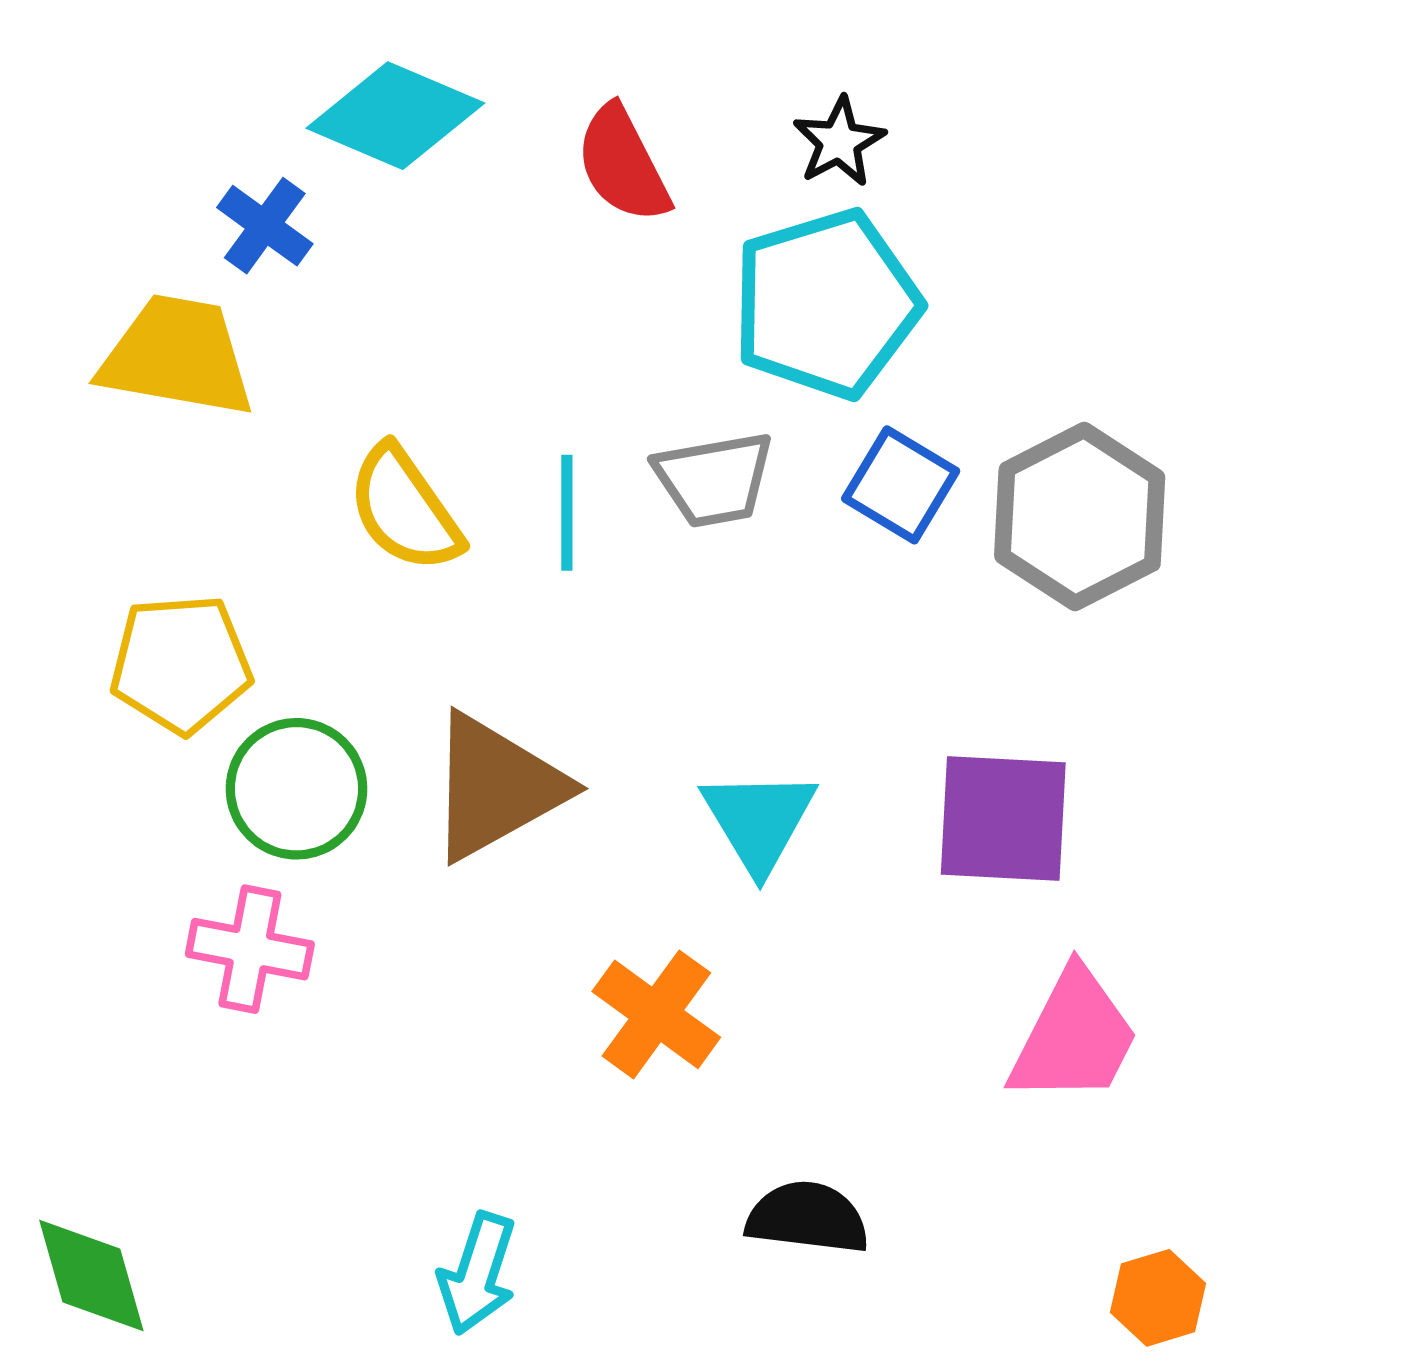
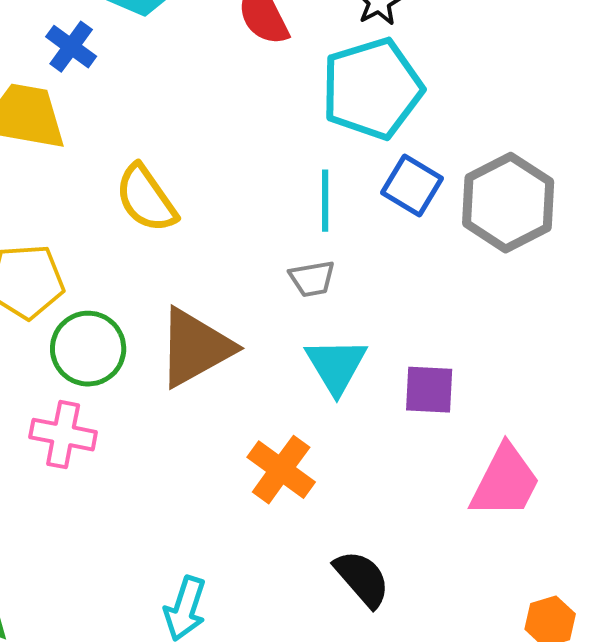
gray trapezoid: (714, 479) -> (312, 279), moved, size x0.7
cyan line: (567, 513) -> (325, 201), moved
purple square: (1003, 819) -> (429, 390), moved, size x0.7
black semicircle: (807, 1218) -> (362, 579), turned 42

